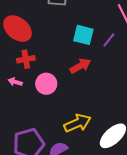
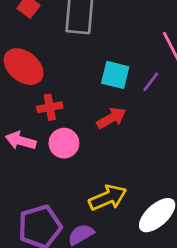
red cross: (26, 59) -> (50, 107), moved
pink arrow: (15, 82) -> (21, 141), size x1.5

